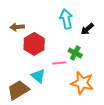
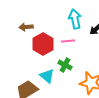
green cross: (75, 53) -> (65, 65), moved
pink line: (59, 63) -> (68, 41), moved

